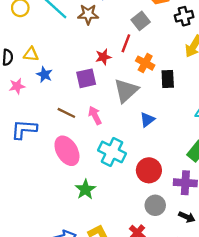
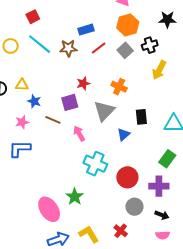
gray square: (141, 21) -> (125, 50), moved
red line: (126, 43) -> (99, 48), moved, turned 35
black rectangle: (168, 79) -> (141, 117), moved
pink star: (17, 86) -> (22, 122), moved
brown line: (66, 113) -> (53, 120), moved
pink ellipse: (67, 151) -> (49, 209), moved

